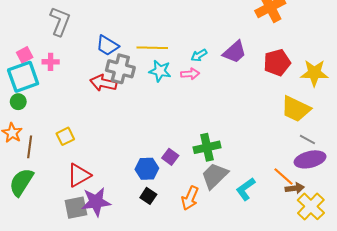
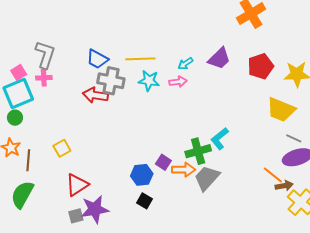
gray L-shape: (60, 21) -> (45, 55), moved
cyan L-shape: (246, 189) -> (220, 139), moved
orange arrow: (190, 198) -> (184, 170), moved, turned -110
gray square: (76, 208) -> (76, 216), size x0.7

